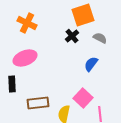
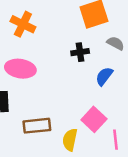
black cross: (72, 36) -> (80, 52), moved, turned 32
pink ellipse: (25, 58) -> (20, 69), turned 30

